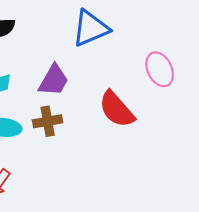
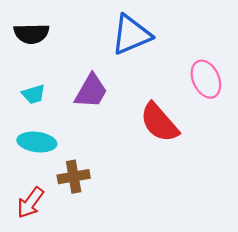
brown cross: (48, 121) -> (74, 177), moved

